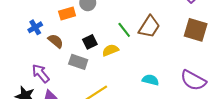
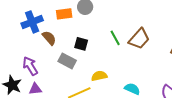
blue cross: (35, 27) -> (32, 22), size x1.5
black square: (90, 42) -> (81, 44), turned 32
yellow semicircle: (110, 50) -> (99, 76), moved

